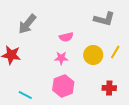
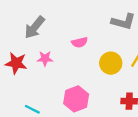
pink star: (61, 58) -> (45, 58), moved

